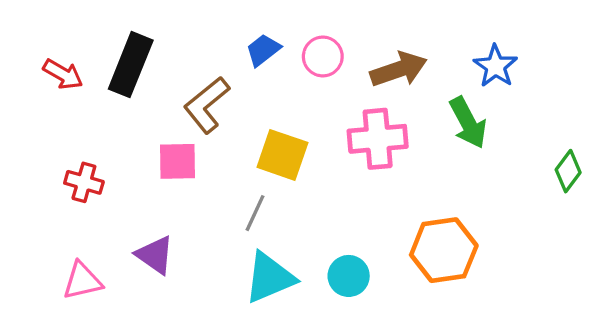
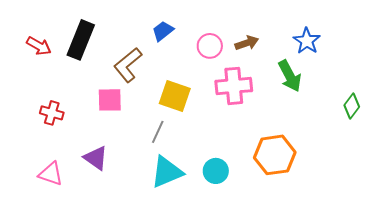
pink circle: (323, 56) -> (210, 46), moved
brown arrow: (399, 69) -> (247, 43), size x0.7
pink triangle: (82, 281) -> (51, 174), turned 32

